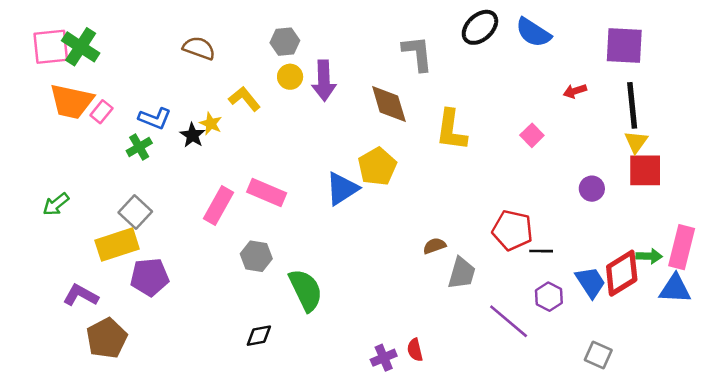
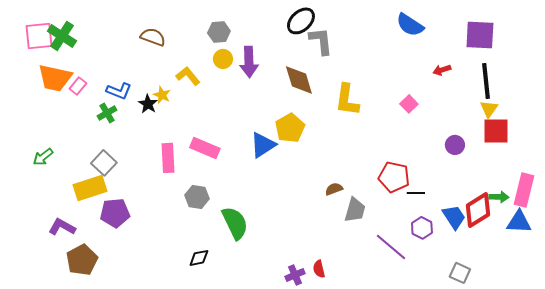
black ellipse: (480, 27) -> (301, 21), moved
pink rectangle: (219, 206) -> (168, 158), turned -32

